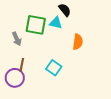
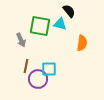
cyan square: (54, 68) -> (49, 69), moved, turned -35
purple circle: (15, 78) -> (38, 79), moved

